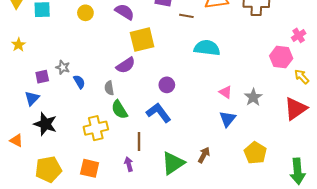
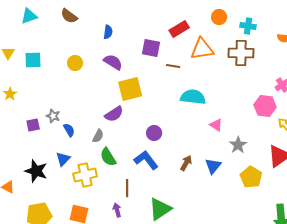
gray semicircle: (109, 88) -> (98, 136), turned -144
pink triangle: (226, 92) -> (216, 125), moved
blue triangle: (32, 98) -> (63, 159), moved
yellow pentagon: (255, 153) -> (251, 177), moved
brown arrow: (204, 155) -> (186, 163), moved

